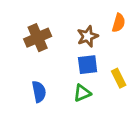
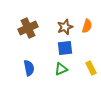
orange semicircle: (119, 23) -> (87, 26), moved
yellow rectangle: (119, 78) -> (91, 68), moved

